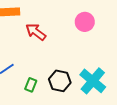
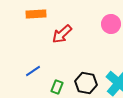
red arrow: (36, 32) -> (62, 34), turned -80

